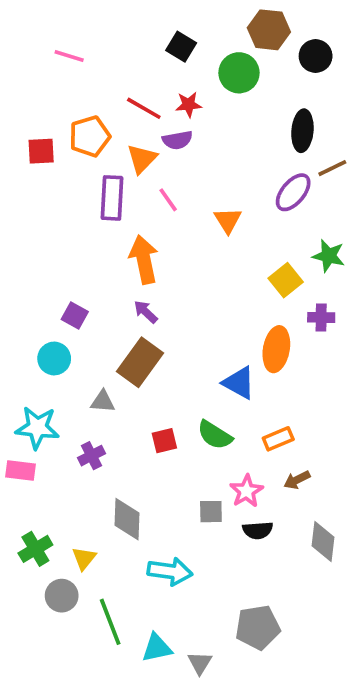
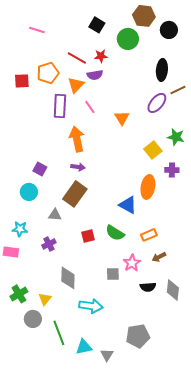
purple arrow: (146, 312) -> (78, 167), turned 144
cyan star: (37, 428) -> (20, 229), size x0.7
black semicircle: (258, 530) -> (148, 287), moved

